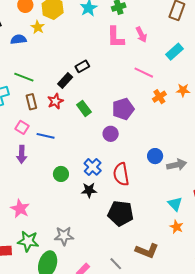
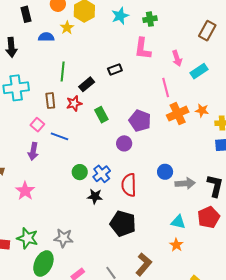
pink arrow: (141, 35) -> (177, 58), moved
black rectangle: (82, 66) -> (115, 70), moved
pink line: (144, 73) -> (166, 88), turned 42
green line: (24, 77) -> (63, 71), moved, turned 66
orange cross: (159, 97) -> (178, 114), size x1.5
purple pentagon: (123, 109) -> (140, 121), turned 30
green circle: (61, 174) -> (80, 172), moved
cyan triangle: (175, 204) -> (178, 222), turned -42
pink star: (20, 209) -> (25, 191), moved
brown L-shape: (147, 251) -> (144, 264), turned -80

